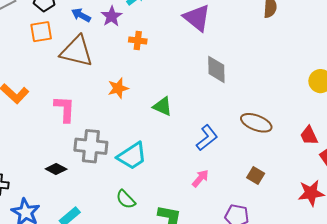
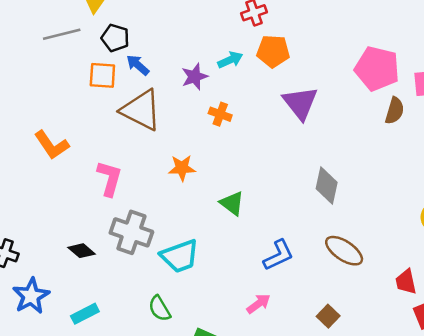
blue arrow: (81, 15) -> (138, 65), moved
gray diamond: (216, 69) -> (327, 185), moved

